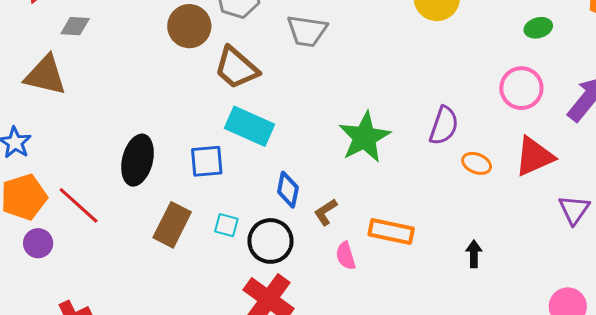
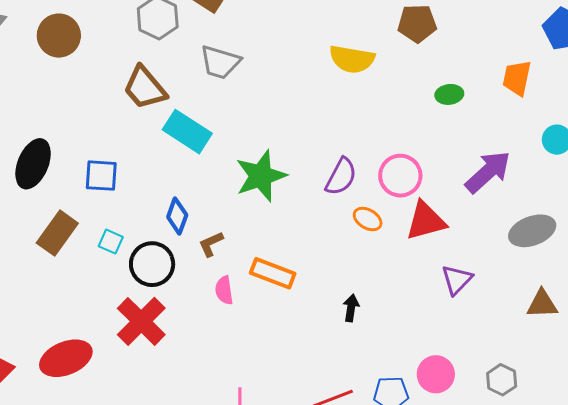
brown circle: (189, 26) -> (59, 36), moved
pink circle: (521, 88) -> (400, 176), moved
cyan rectangle: (249, 126) -> (187, 132), moved

